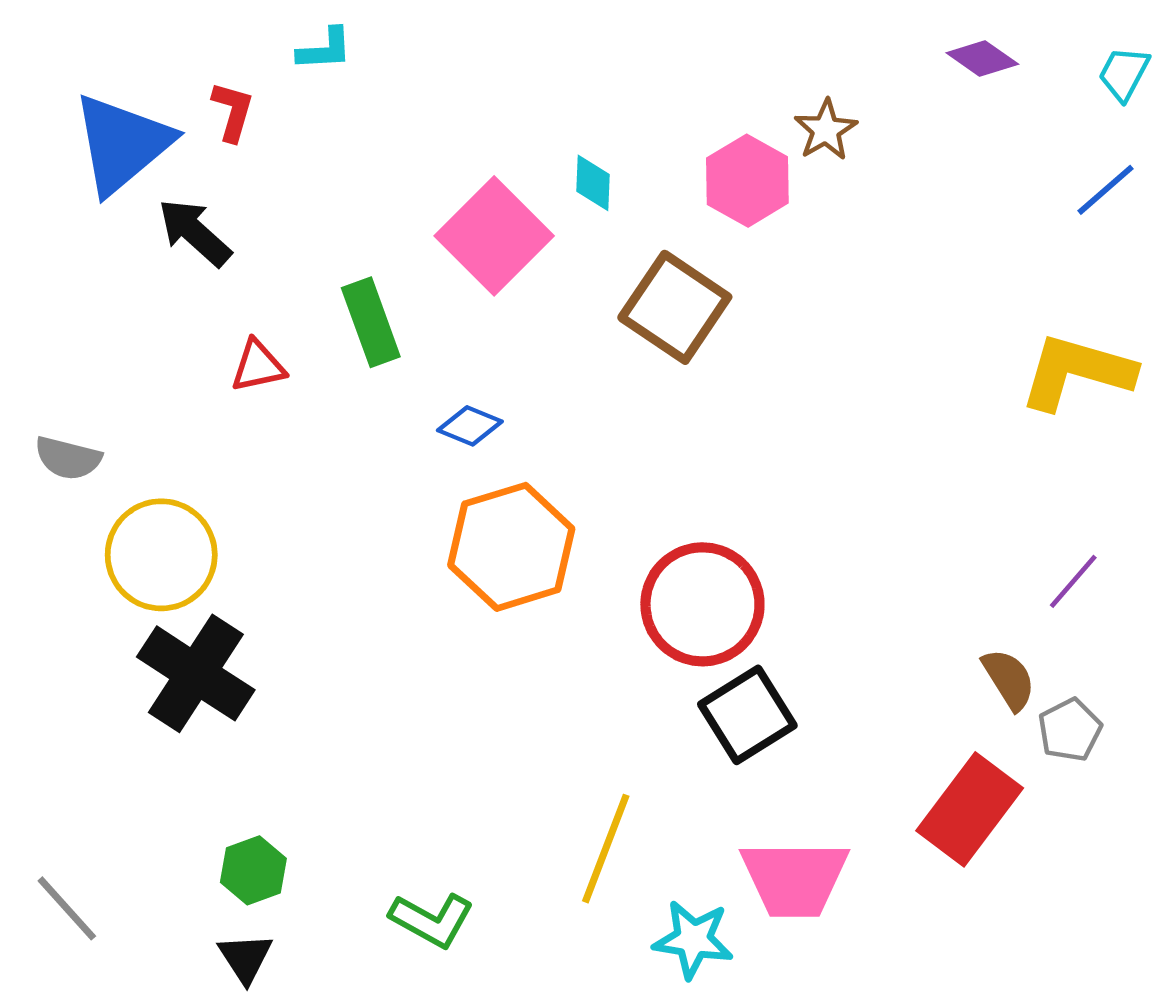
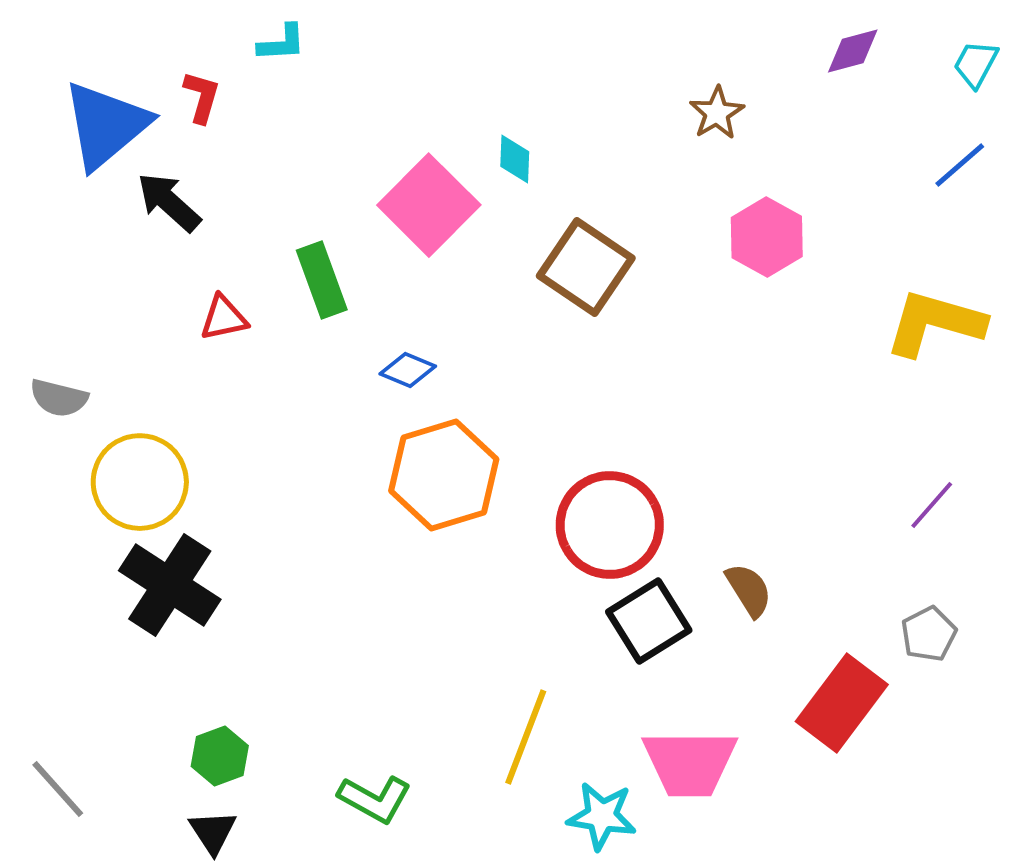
purple diamond: (982, 59) -> (853, 51), turned -50
pink hexagon: (747, 181) -> (767, 237), moved
brown semicircle: (1009, 679) -> (749, 590), moved

